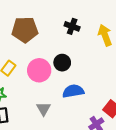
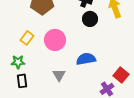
black circle: (62, 63) -> (90, 19), moved

